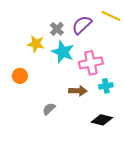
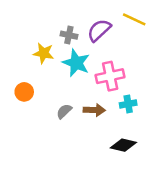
gray cross: (57, 29) -> (69, 35), turned -32
gray semicircle: (49, 109) -> (64, 111), moved

